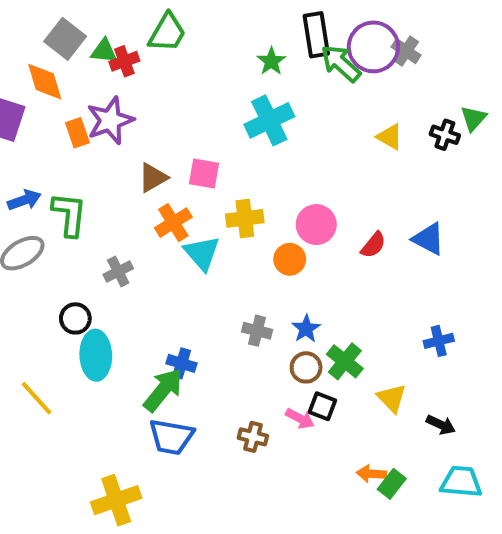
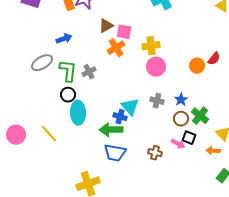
pink square: (204, 174) -> (124, 32), moved
blue arrow: (24, 200) -> (64, 39), moved
green L-shape: (69, 214) -> (68, 71), moved
pink circle: (316, 225) -> (156, 67), moved
cyan triangle: (202, 253) -> (130, 107), moved
orange circle: (290, 259) -> (197, 66), moved
green arrow: (163, 390) -> (111, 130), turned -130
orange arrow: (371, 474) -> (213, 151), moved

